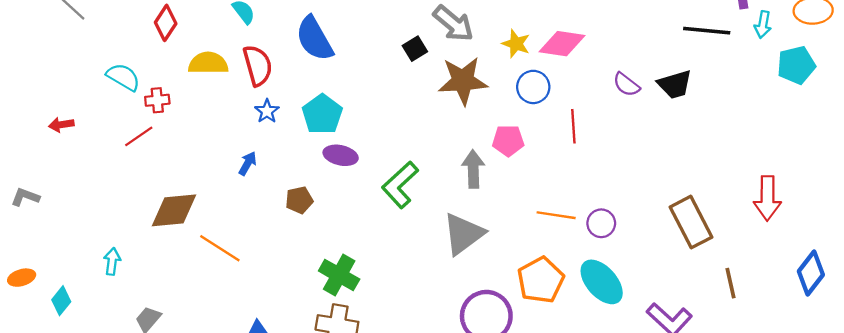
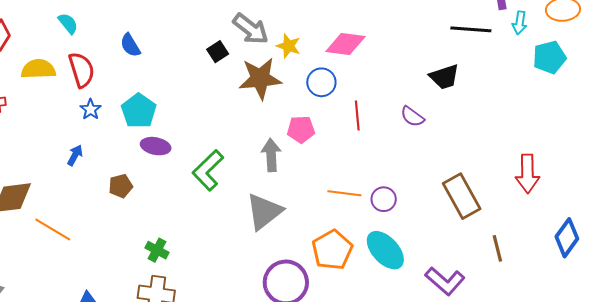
blue semicircle: (314, 39) -> (130, 45), size x0.6
yellow star: (516, 44) -> (288, 46), moved
purple semicircle: (626, 85) -> (412, 117), moved
green cross: (339, 275) -> (157, 250), size x0.7

